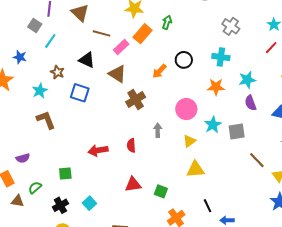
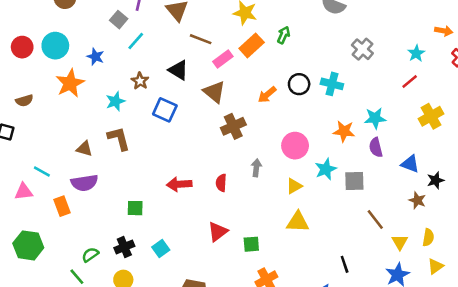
cyan cross: (221, 57) -> (332, 84), moved
orange star: (216, 87) -> (344, 131), moved
purple semicircle: (23, 158) -> (84, 183), size x1.5
red triangle: (133, 184) -> (218, 232), turned -36
green semicircle: (35, 188) -> (90, 255), moved
green square: (161, 191) -> (251, 244), turned -32
brown triangle: (18, 201) -> (84, 149), moved
black line: (207, 206) -> (345, 264), moved

